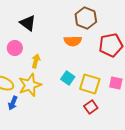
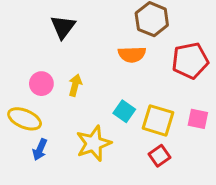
black triangle: (28, 23) -> (63, 27), turned 30
pink circle: (15, 48) -> (41, 84), moved
yellow star: (30, 85) -> (94, 143), moved

